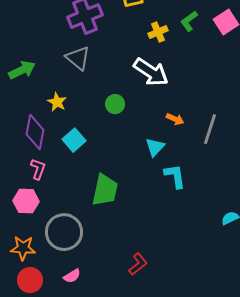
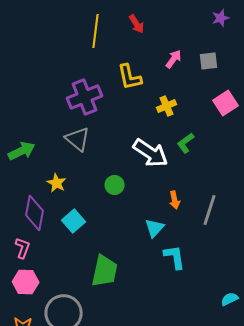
green L-shape: (189, 21) -> (186, 143), moved
yellow cross: (158, 32) -> (167, 106), moved
orange arrow: (175, 119) -> (175, 200), turned 54
pink L-shape: (38, 169) -> (23, 248), moved

